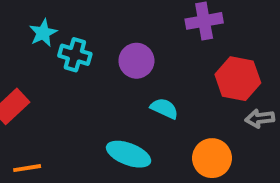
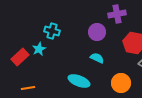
cyan star: (43, 33) -> (39, 49), moved
purple circle: (136, 61) -> (97, 32), moved

